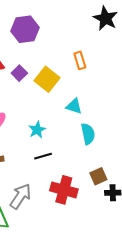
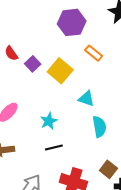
purple hexagon: (25, 29) -> (72, 22), moved
orange rectangle: (80, 60) -> (94, 53), turned -36
brown square: (98, 176) -> (108, 169), turned -30

